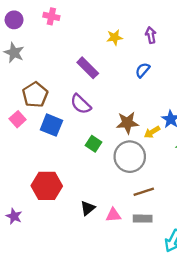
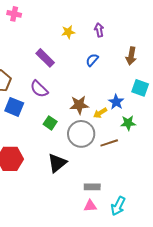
brown line: (144, 192) -> (109, 143), moved
black triangle: (88, 208) -> (57, 163), moved, size x1.5
pink triangle: (113, 215) -> (90, 206), moved

